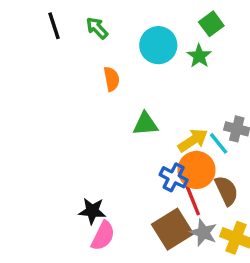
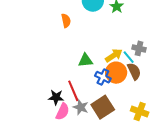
green triangle: (145, 124) -> (86, 60), moved
brown semicircle: (226, 191) -> (134, 71), moved
red line: (192, 197) -> (73, 91), moved
gray star: (203, 233) -> (81, 107), moved

